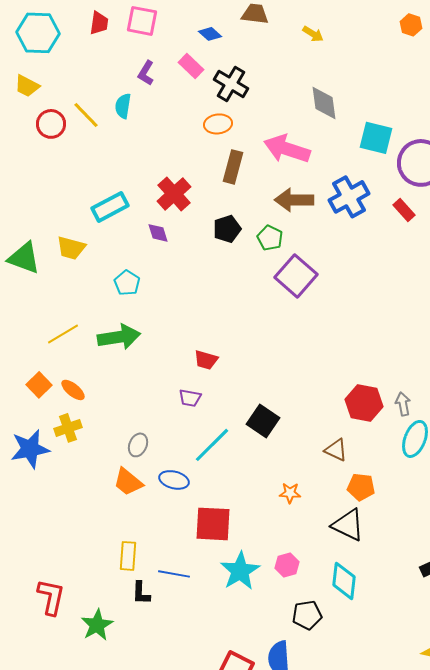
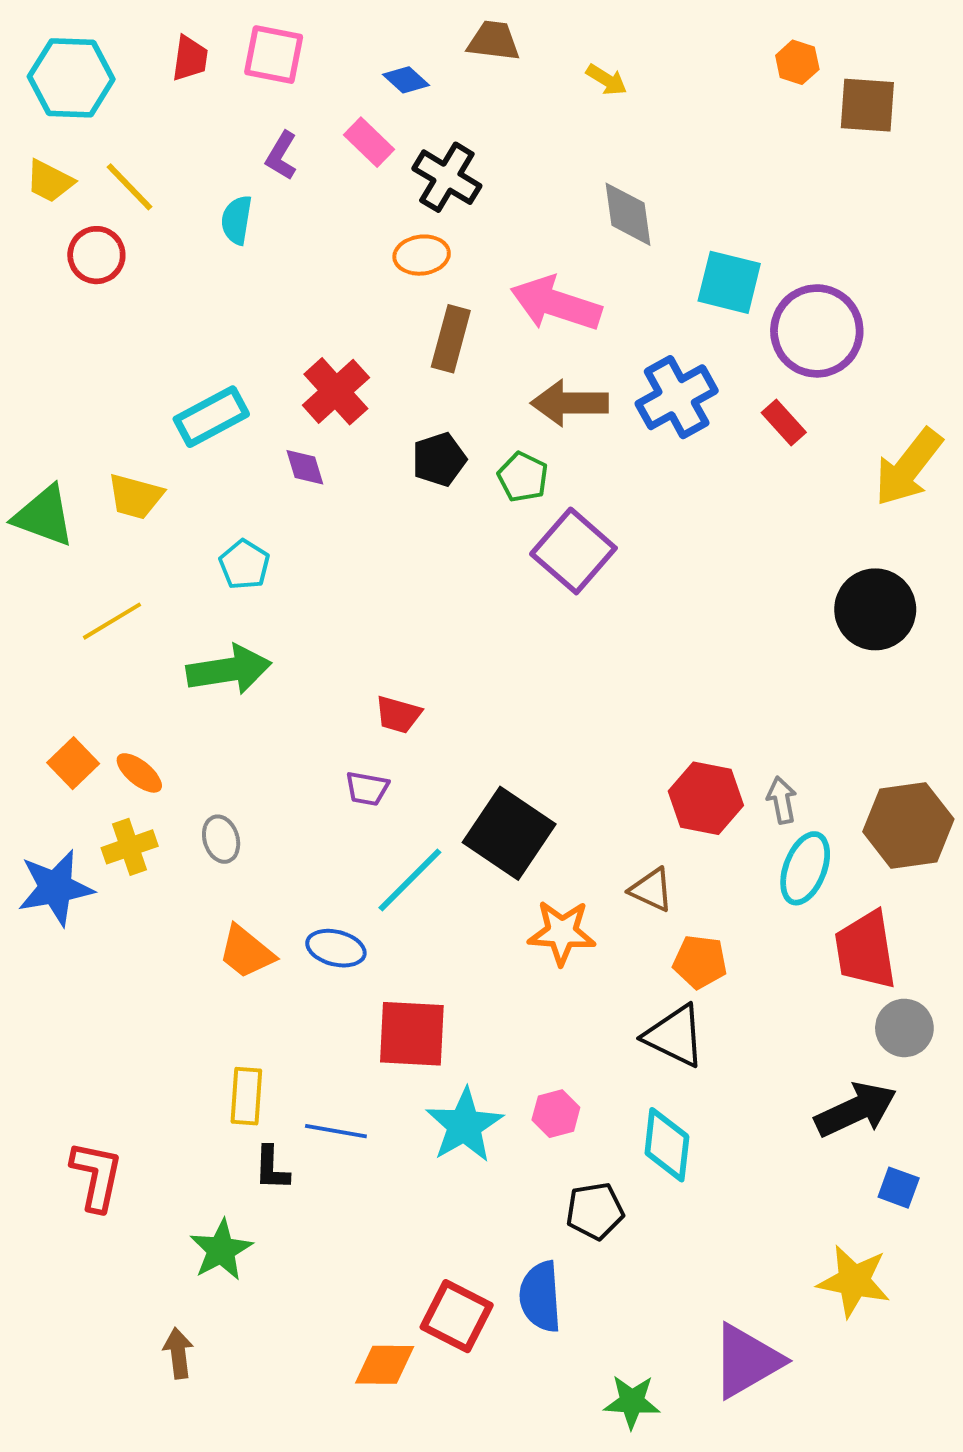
yellow line: (86, 115) -> (130, 187), moved
yellow line: (63, 334) -> (112, 621), moved
black square: (263, 421) -> (509, 833), size x1.4
gray ellipse: (138, 445) -> (221, 839), moved, turned -40
orange star: (290, 493) -> (562, 933), moved, size x1.6
green star: (97, 625) -> (221, 1250), moved

